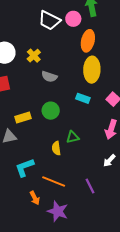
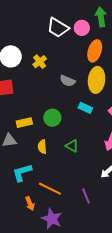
gray semicircle: (49, 77) -> (68, 81), moved
green triangle: (73, 137) -> (72, 146), turned 40
yellow semicircle: (56, 148) -> (42, 147), moved

